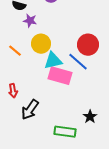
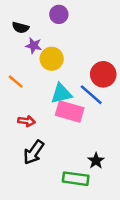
yellow circle: (41, 44) -> (52, 59), moved
red arrow: (13, 91) -> (26, 121), moved, turned -72
black star: (90, 117) -> (96, 161), moved

